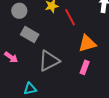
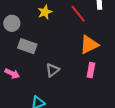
red line: (70, 17) -> (78, 14), moved
gray triangle: (49, 61) -> (52, 70), size x0.6

